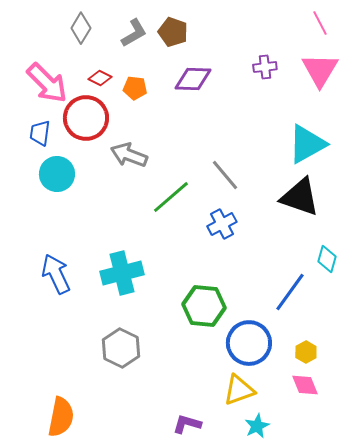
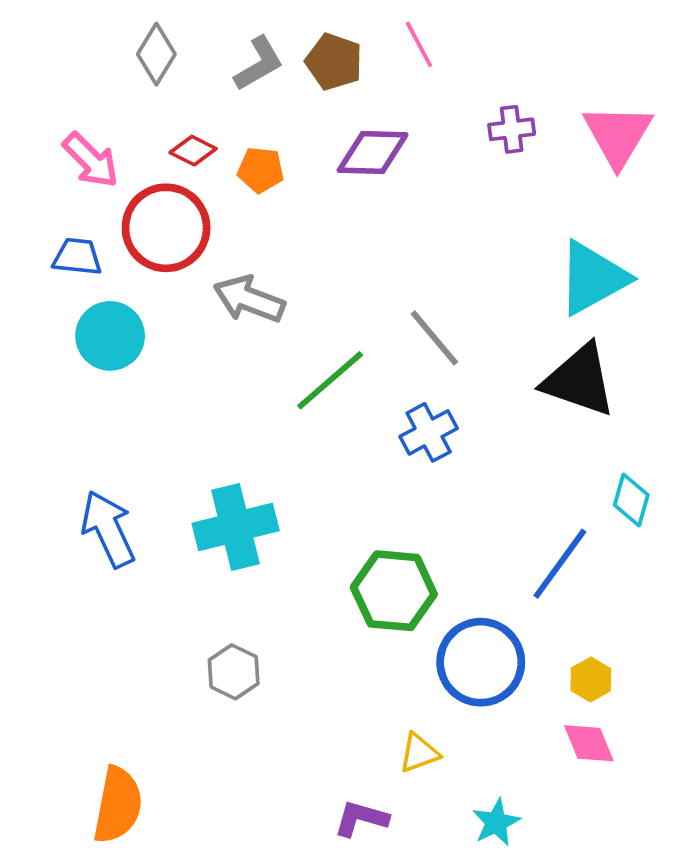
pink line: (320, 23) -> (419, 44), moved
pink arrow: (47, 83) -> (91, 160), size x0.7
blue trapezoid: (40, 133) -> (77, 257), turned 88
gray hexagon: (121, 348) -> (234, 672), size x0.7
yellow triangle: (239, 390) -> (419, 753), moved, size x0.7

